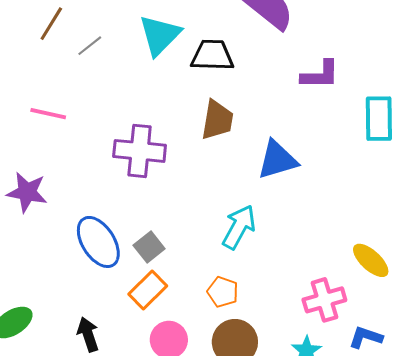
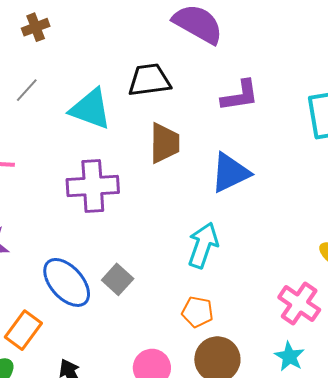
cyan triangle: (160, 35) -> (90, 109), moved, turned -45
purple L-shape: (320, 75) -> (240, 96), moved
orange rectangle: (148, 290) -> (23, 330), moved
pink cross: (324, 300) -> (299, 304), turned -30

